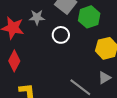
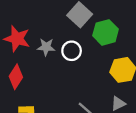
gray star: (37, 17) -> (46, 47), moved

